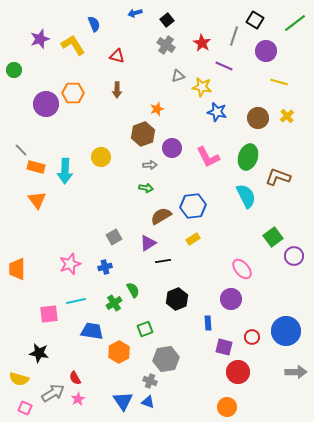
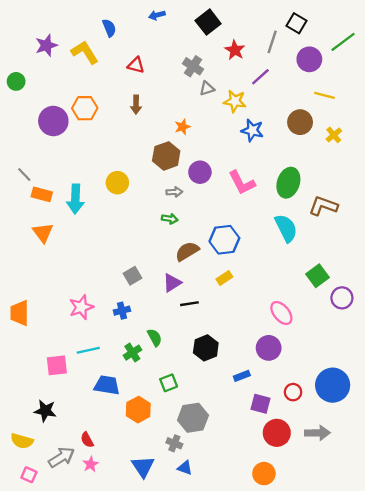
black square: (167, 20) -> (208, 22), moved, size x1.5
green line: (295, 23) -> (343, 42), moved
gray cross: (166, 45) -> (193, 66), moved
purple line: (224, 66) -> (260, 77), turned -66
brown circle: (258, 118) -> (300, 122), moved
blue rectangle: (208, 323) -> (242, 376), turned 72
gray arrow: (296, 372) -> (317, 433), moved
blue triangle: (148, 402) -> (185, 468), moved

